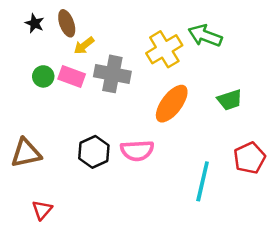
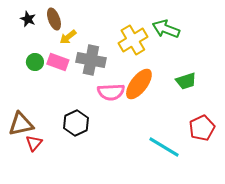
pink semicircle: (137, 151) -> (111, 92), moved
cyan line: (203, 181) -> (164, 147), turned -72
red triangle: (42, 210) -> (34, 143), moved

